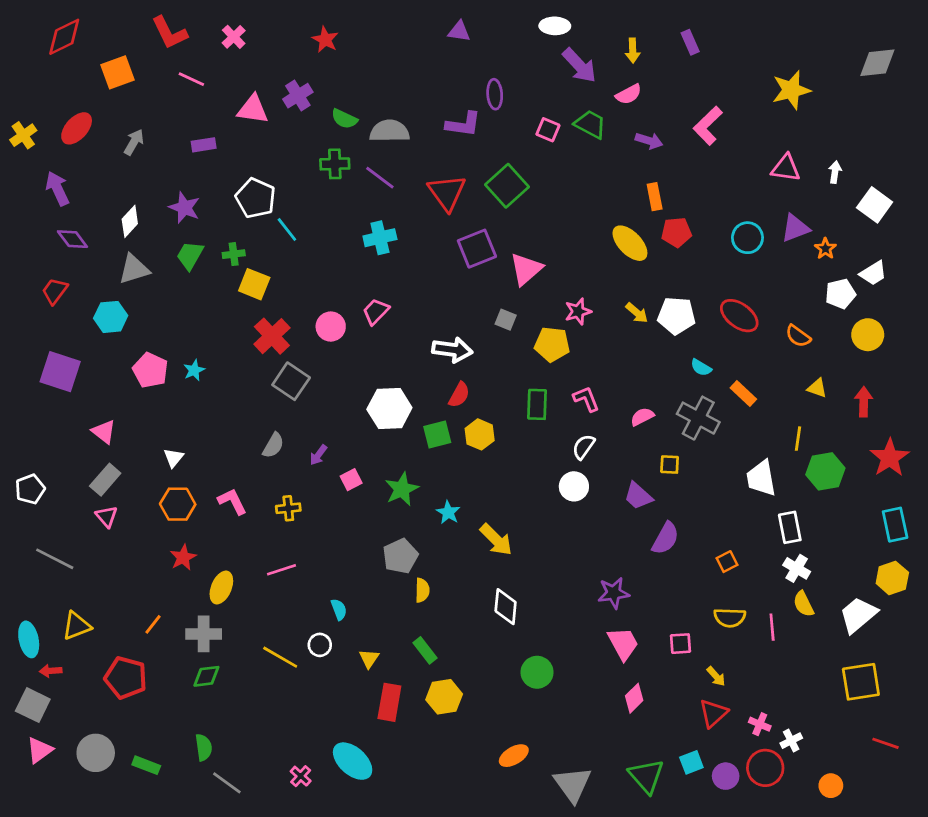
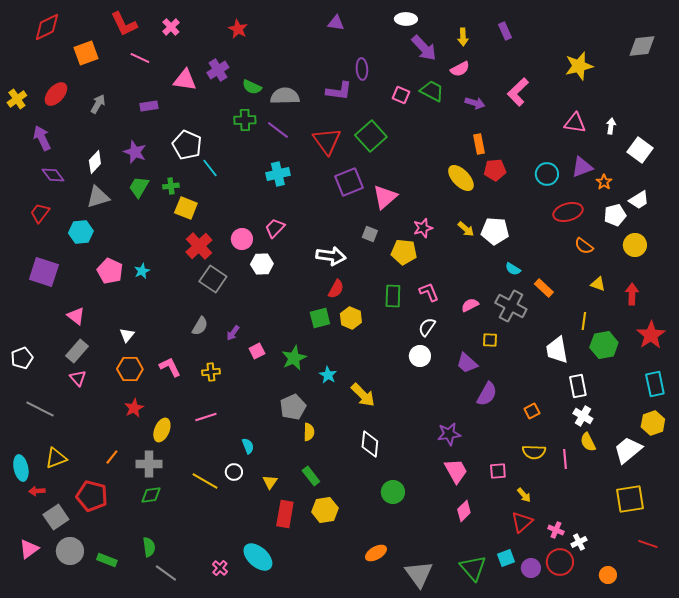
red ellipse: (739, 316) -> (568, 212), moved, turned -52
white hexagon: (389, 408) -> (262, 264), moved, size x0.7
gray square: (33, 705) -> (56, 517), moved, turned 30

